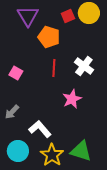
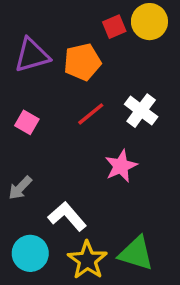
purple triangle: (28, 16) -> (32, 55), moved, turned 45
orange pentagon: (49, 37) -> (82, 62), turned -30
red line: (54, 68) -> (91, 114), turned 48

